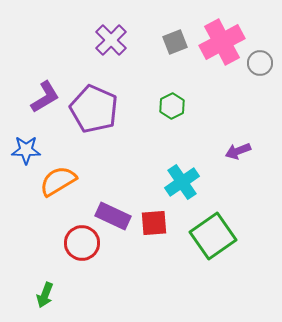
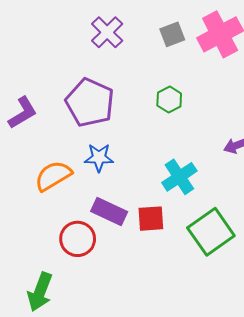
purple L-shape: (45, 97) -> (23, 113), moved
blue star: (26, 150) -> (99, 158), moved
green arrow: (45, 295) -> (40, 292), size x1.5

